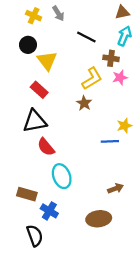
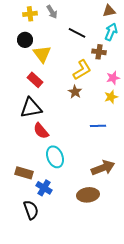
yellow cross: (34, 16) -> (30, 14), turned -32
pink star: (120, 77) -> (113, 78), moved
yellow star: (124, 126) -> (111, 97), moved
brown arrow: (115, 188) -> (103, 168), size x1.6

